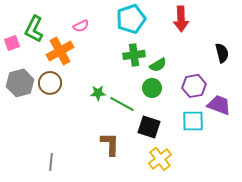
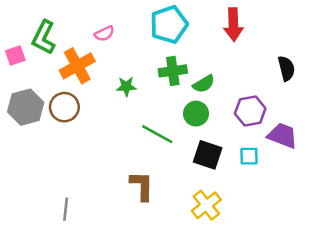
green star: (98, 93) -> (126, 86), moved
cyan square: (193, 121) -> (249, 156), size x0.7
black square: (149, 127) -> (208, 155), moved

